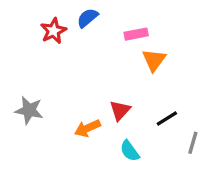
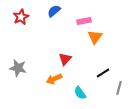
red star: (53, 31) -> (21, 17), moved
red triangle: (120, 110) -> (65, 59), moved

